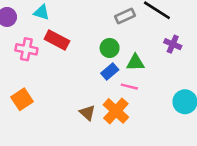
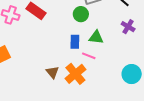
green circle: (110, 48) -> (81, 14), moved
blue rectangle: (110, 72) -> (75, 42), turned -56

